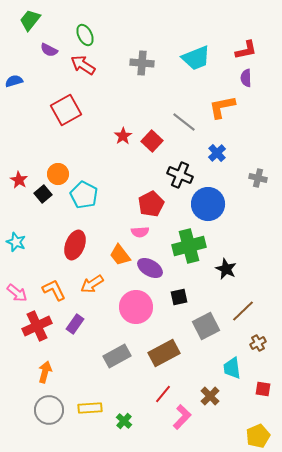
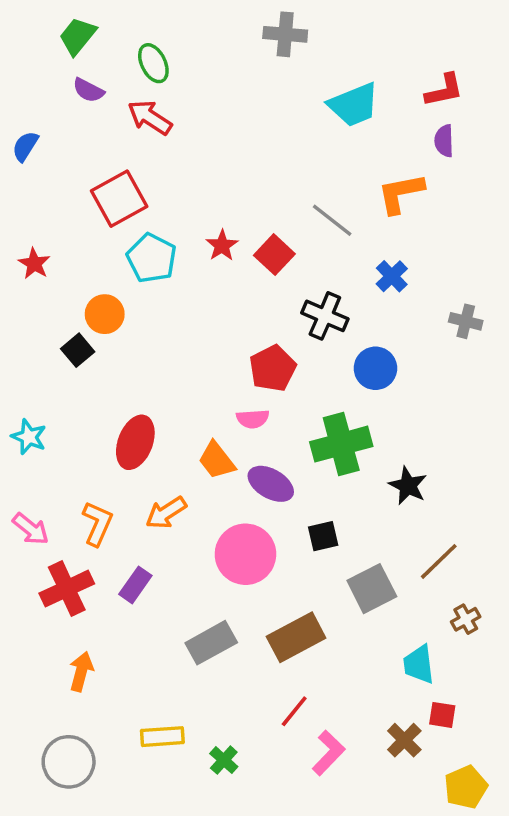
green trapezoid: (30, 20) -> (78, 36), moved
gray cross: (142, 63) -> (285, 34), moved
blue semicircle: (14, 81) -> (25, 146), turned -42
red star: (19, 180) -> (34, 264), moved
cyan pentagon: (84, 195) -> (152, 258), moved
blue circle: (208, 204) -> (375, 368), size x0.7
orange L-shape: (54, 290) -> (97, 524), turned 50
red square: (263, 389) -> (442, 715), moved
brown cross: (210, 396) -> (404, 740), moved
gray circle: (49, 410) -> (69, 762), moved

